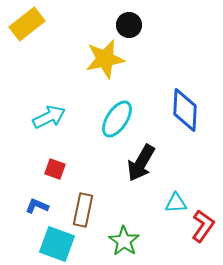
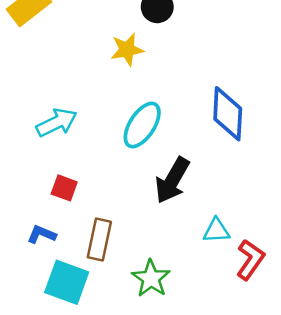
yellow star: (105, 59) -> (127, 50), size x0.7

